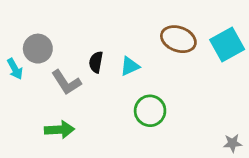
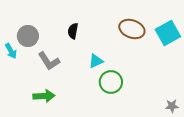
black semicircle: (96, 62) -> (73, 31), moved
cyan triangle: (130, 66) -> (96, 61), moved

